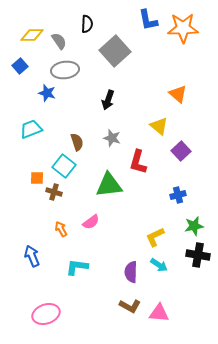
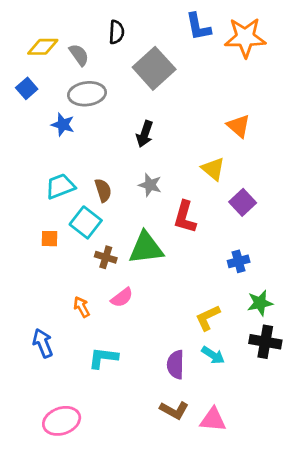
cyan trapezoid: (31, 129) -> (60, 186), moved
brown cross: (54, 192) -> (106, 257), moved

